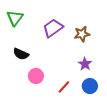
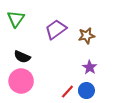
pink circle: (36, 76) -> (21, 81), moved, size x1.5
blue circle: (90, 86) -> (86, 91), moved

